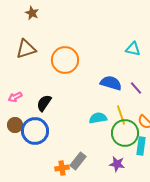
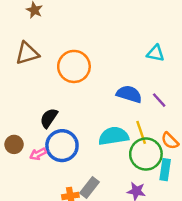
pink arrow: (15, 97) -> (38, 154), moved
cyan semicircle: (98, 118) -> (114, 136), size x1.4
blue circle: (35, 131) -> (62, 146), moved

